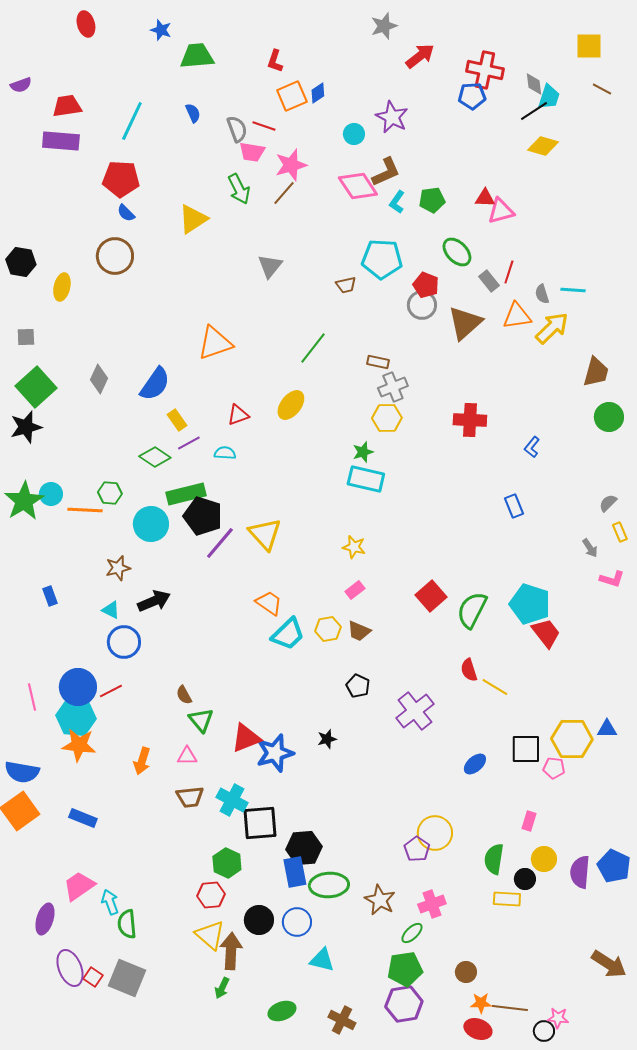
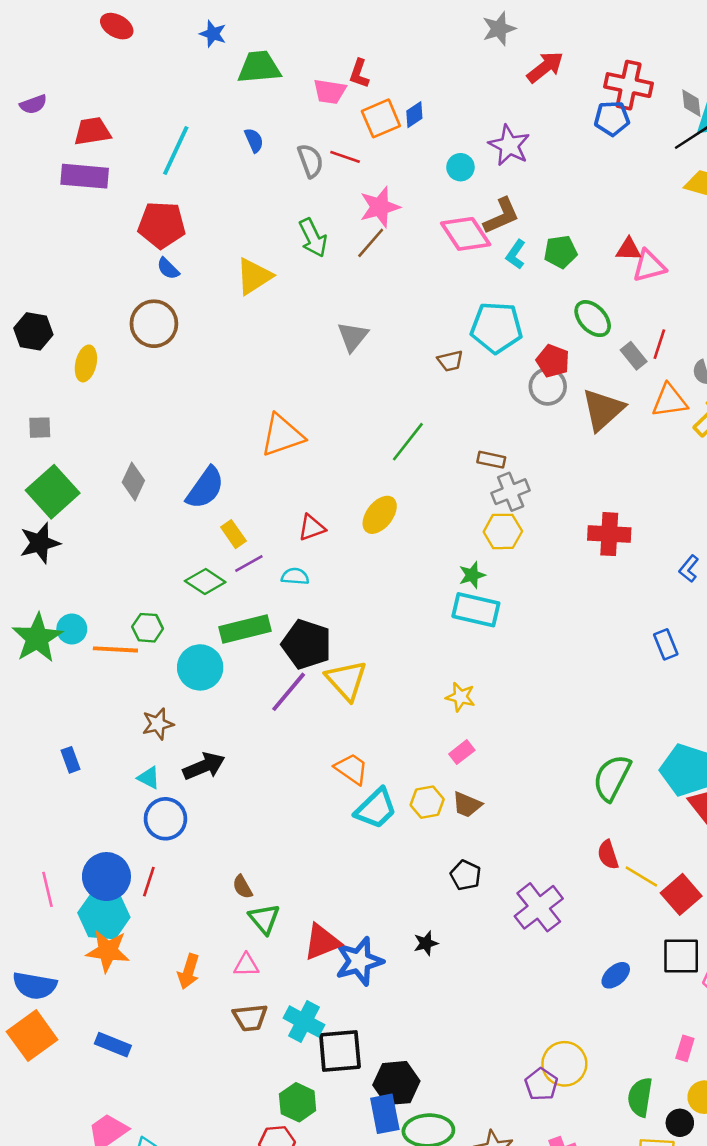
red ellipse: (86, 24) -> (117, 26), turned -45
pink trapezoid: (252, 152) -> (330, 92), moved
black pentagon: (203, 516) -> (307, 644), moved
red square: (431, 596) -> (681, 894), moved
red line: (111, 691) -> (149, 882), turned -45

